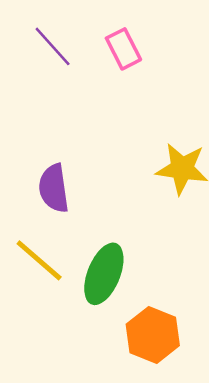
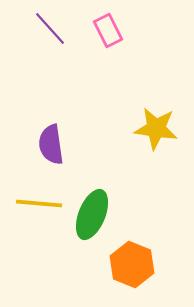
yellow line: (39, 260) -> (39, 204), turned -36

